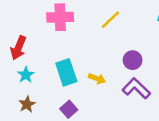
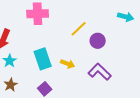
yellow line: (110, 20) -> (79, 29), moved
purple circle: (133, 60) -> (98, 41), moved

